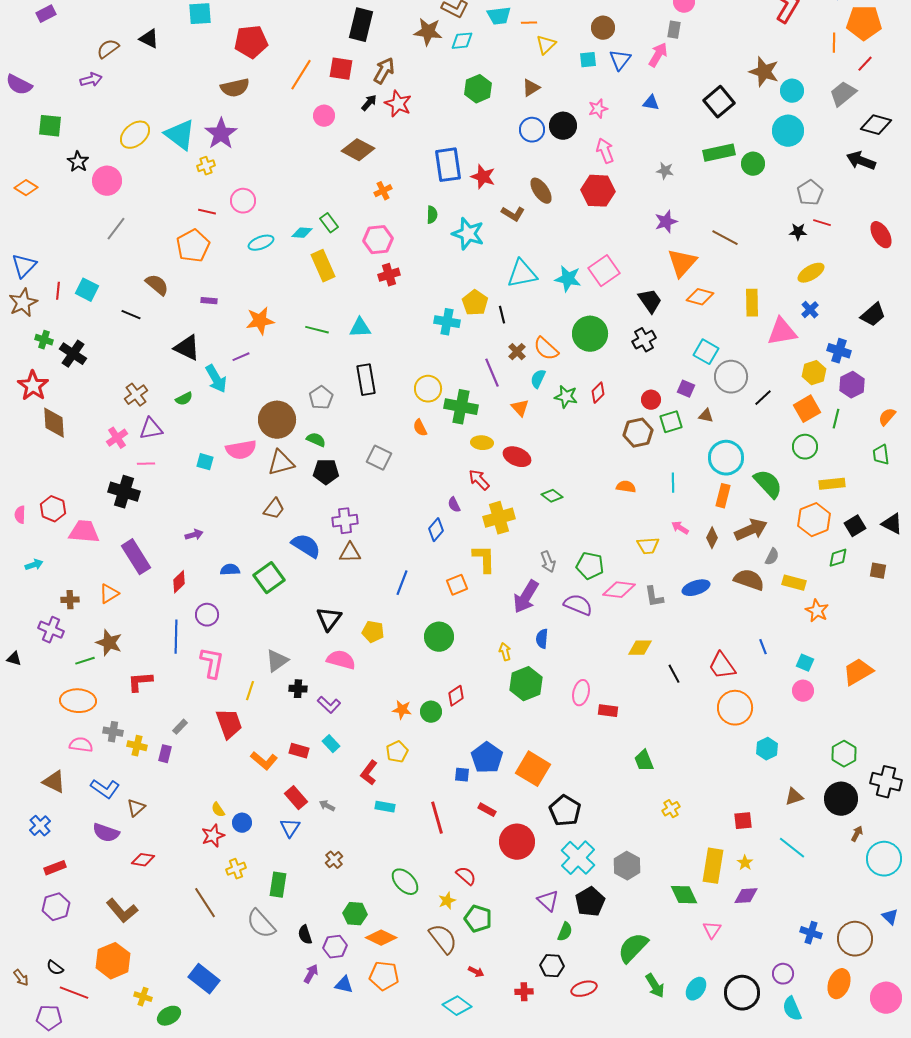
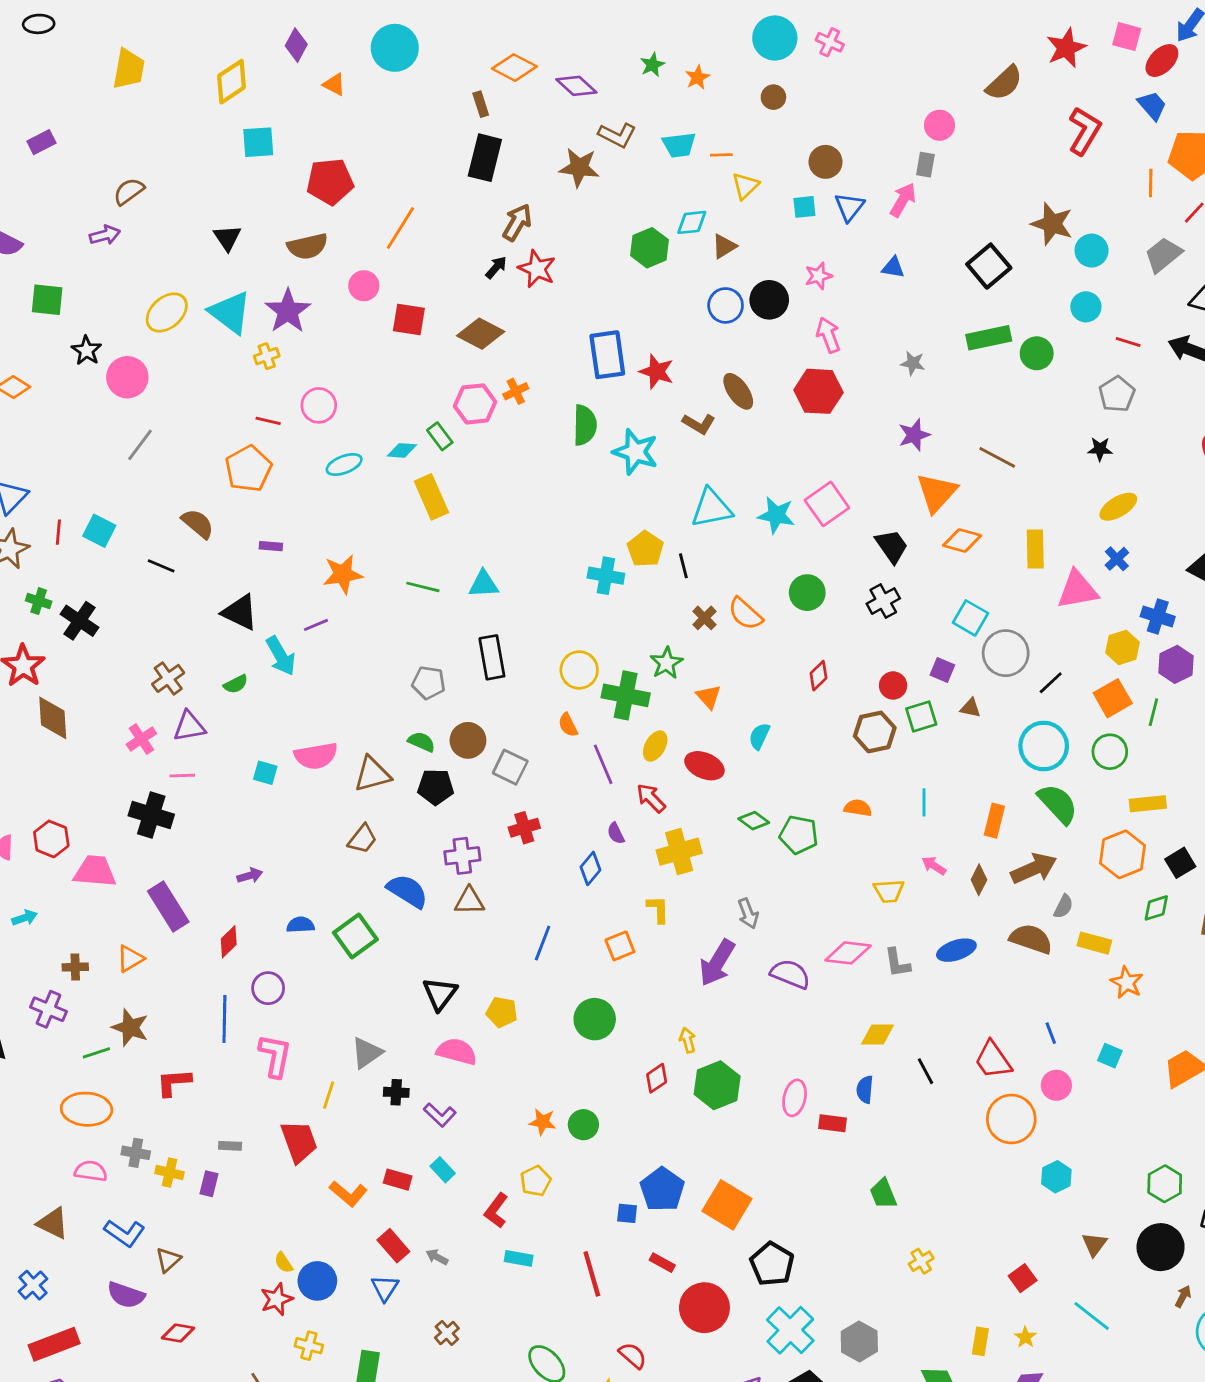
black triangle: (149, 39) -> (227, 238), moved, turned 30
cyan diamond: (462, 41) -> (692, 222), moved
red square: (341, 69) -> (409, 320), moved
pink circle: (324, 116) -> (364, 286), moved
cyan circle: (788, 131) -> (1086, 307), size x0.7
green semicircle: (432, 215) -> (585, 425), size x1.6
red line: (822, 223) -> (1128, 342), moved
pink hexagon: (378, 240) -> (475, 404), moved
red cross: (389, 275) -> (524, 828), moved
green circle: (590, 334) -> (807, 593), size x0.7
purple line: (492, 373) -> (603, 764), moved
cyan semicircle: (538, 379) -> (759, 736), moved
green star: (566, 397) -> (666, 663), moved, turned 30
gray pentagon: (321, 398) -> (429, 683), turned -30
brown circle: (277, 420) -> (468, 740), moved, size x0.7
yellow ellipse: (482, 443) -> (655, 746), turned -65
cyan circle: (726, 458) -> (1044, 746), moved
yellow L-shape: (484, 559) -> (658, 909), size x0.7
green pentagon: (590, 566) -> (799, 835), moved
blue semicircle: (542, 639) -> (865, 1089), moved
pink circle: (803, 691) -> (1056, 1085), moved
red diamond: (456, 696) -> (657, 1078), moved
gray rectangle: (180, 727) -> (230, 1146), turned 49
brown triangle: (794, 797) -> (1094, 1244), turned -36
red square: (743, 821) -> (1023, 1278), turned -30
blue circle: (242, 823) -> (317, 1281), size x1.4
yellow rectangle: (713, 866) -> (980, 1341), size x0.6
red rectangle: (55, 868) -> (54, 1344), size x1.6
yellow cross: (236, 869) -> (309, 1346), turned 36

